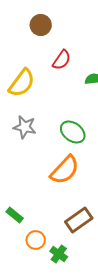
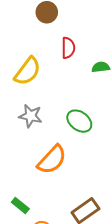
red semicircle: (62, 60) -> (68, 48), turned -35
orange semicircle: (65, 170) -> (52, 160), moved

